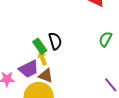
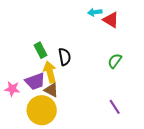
green rectangle: (40, 46) -> (41, 50), moved
yellow arrow: (42, 58) -> (50, 72), size x1.5

